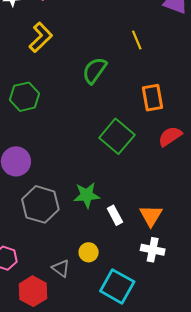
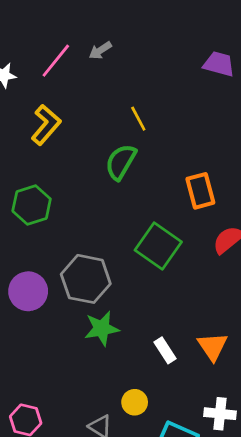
yellow line: (137, 40) -> (138, 119), moved
green star: (87, 195) -> (102, 328), moved
gray hexagon: (40, 204) -> (86, 279), moved
white cross: (153, 250) -> (220, 414), moved

